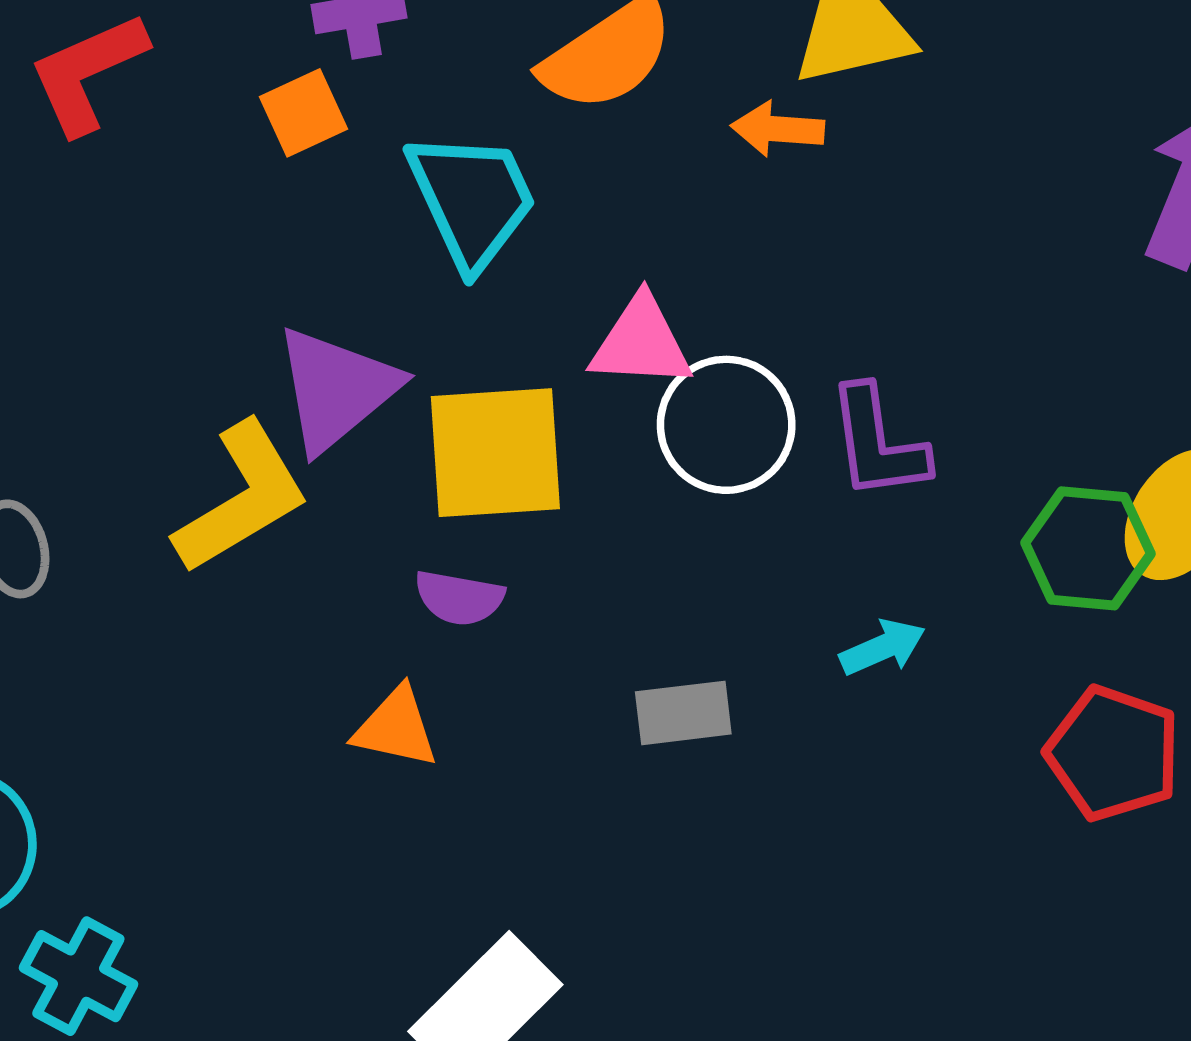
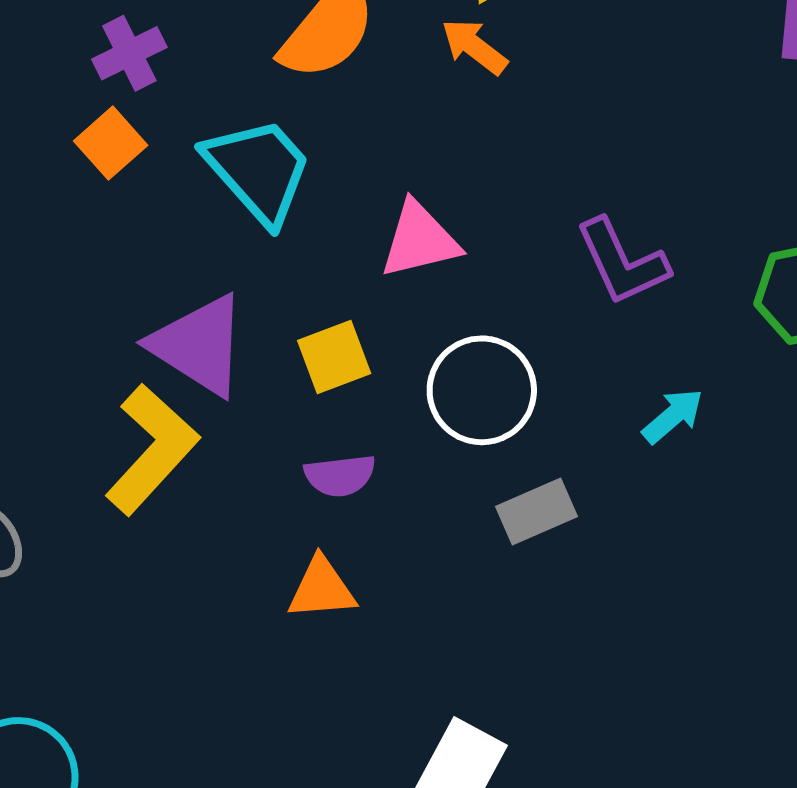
orange arrow: (778, 129) -> (474, 47), turned 50
purple triangle: (336, 389) -> (199, 345), turned -31
white circle: (726, 425) -> (482, 390), moved
yellow square: (495, 453) -> (334, 357), size x0.6

